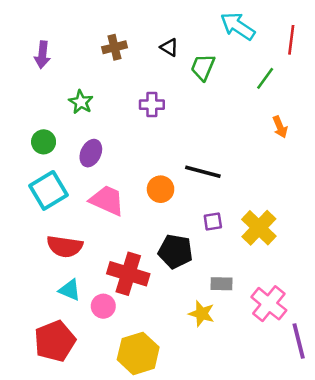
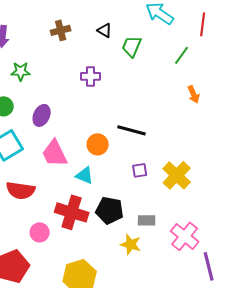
green star: (81, 102) -> (21, 71), moved, turned -30
pink trapezoid: (107, 200) -> (55, 153), turned -140
black pentagon: (175, 251) -> (110, 210), moved
cyan triangle: (70, 290) -> (85, 175), moved
pink circle: (103, 306) -> (40, 232), moved

